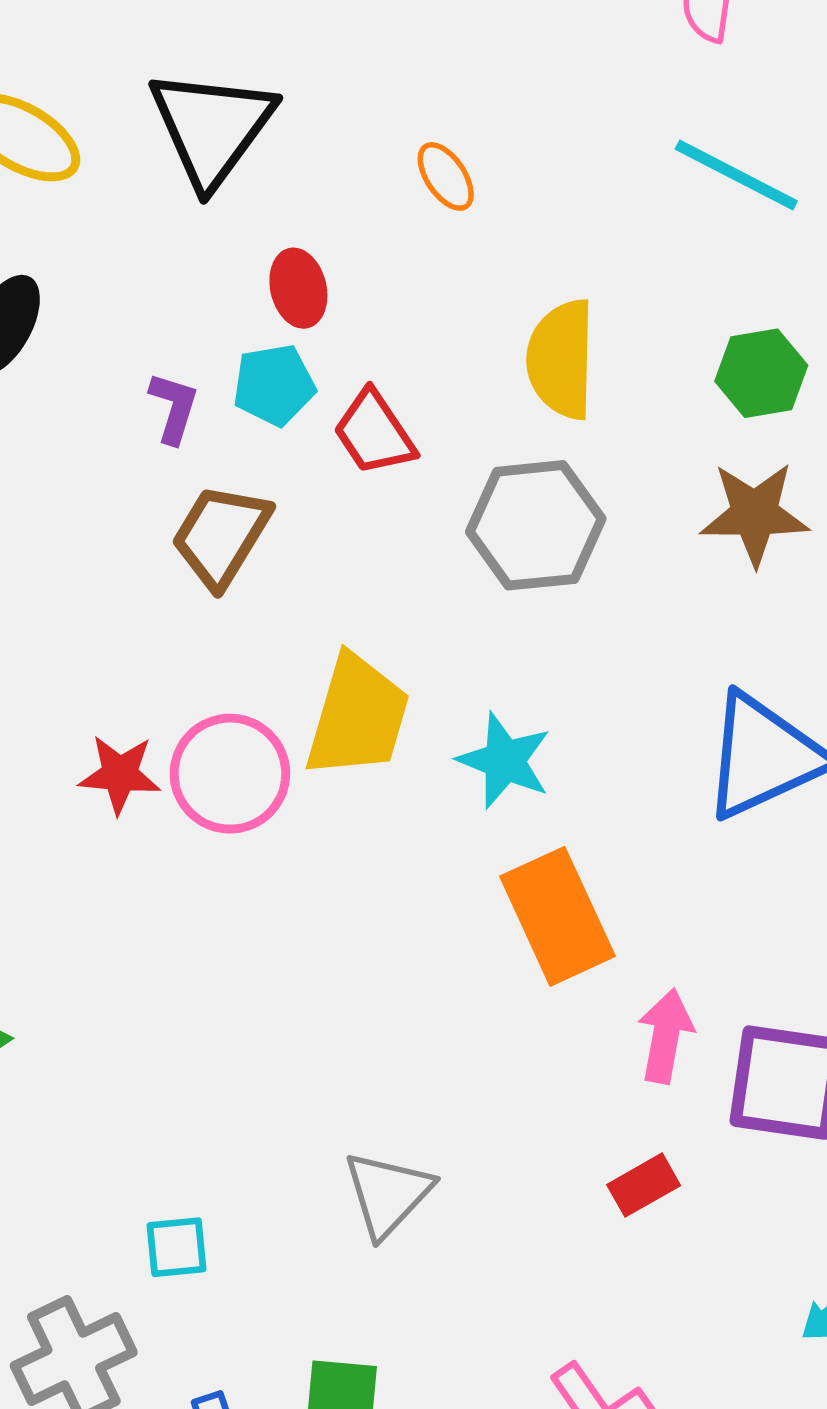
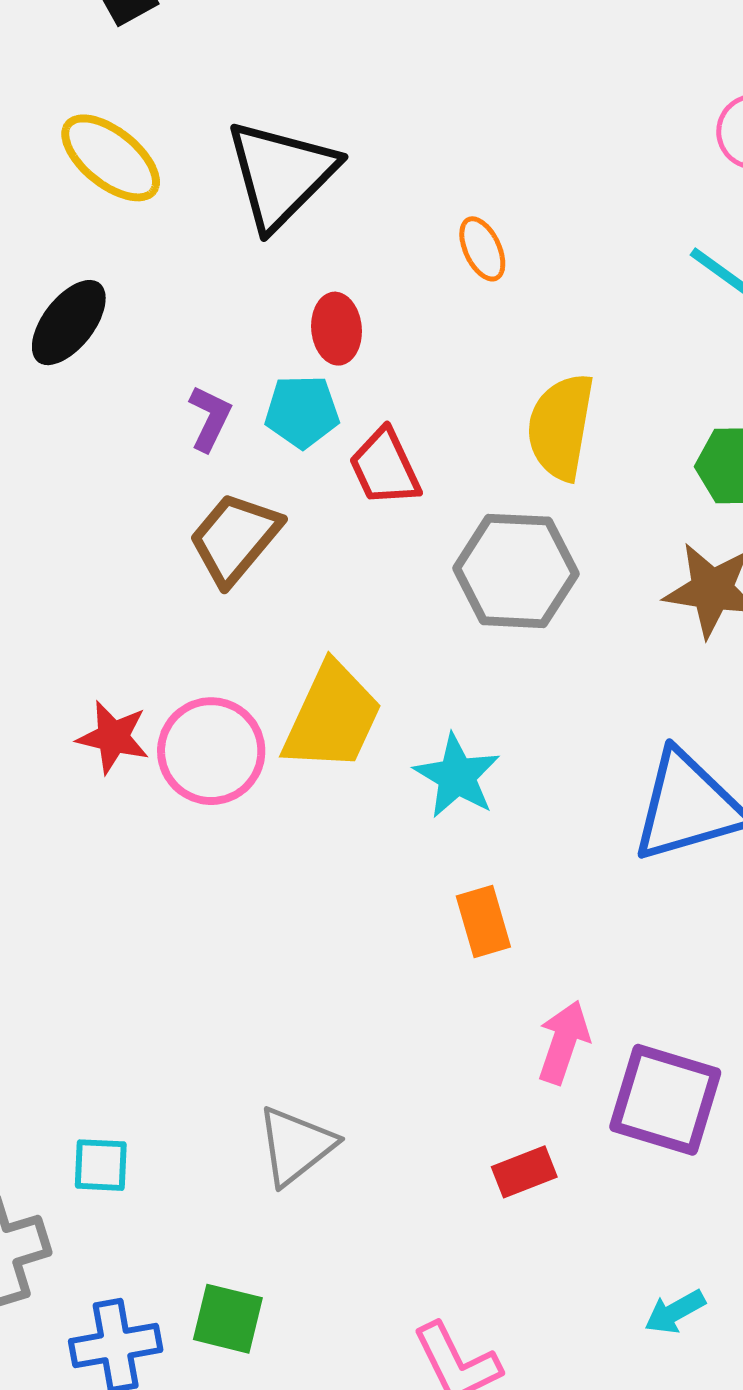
orange rectangle: (557, 916) -> (483, 921), size x0.6

